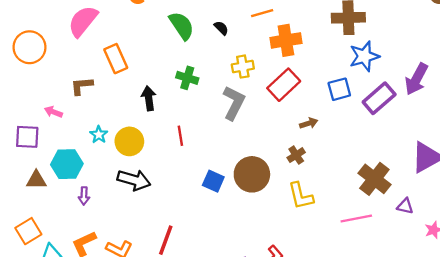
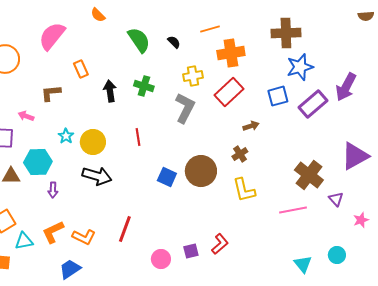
orange rectangle: (116, 59) -> (81, 69), size x0.7
black arrow: (149, 98) -> (110, 91), moved
purple triangle: (405, 206) -> (336, 199), turned 35

